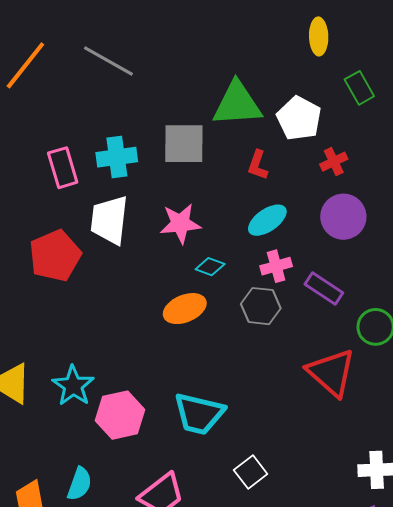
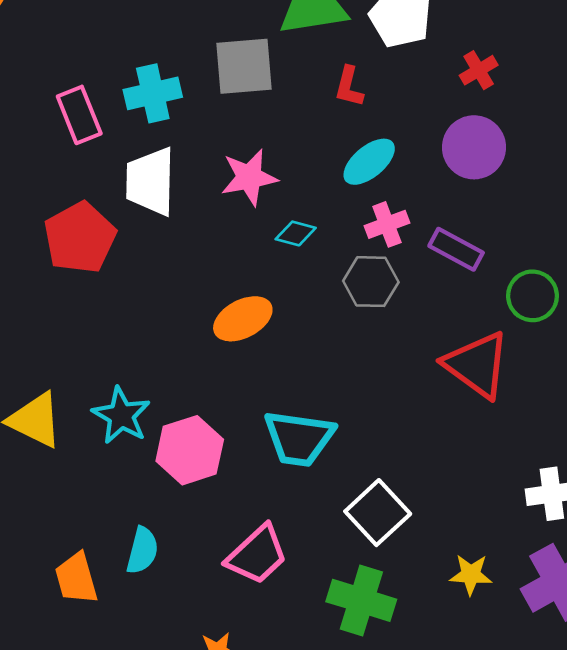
red cross: (334, 162) -> (479, 70), moved
orange ellipse: (185, 309) -> (243, 319), moved
white square: (251, 472) -> (378, 513), size x1.4

